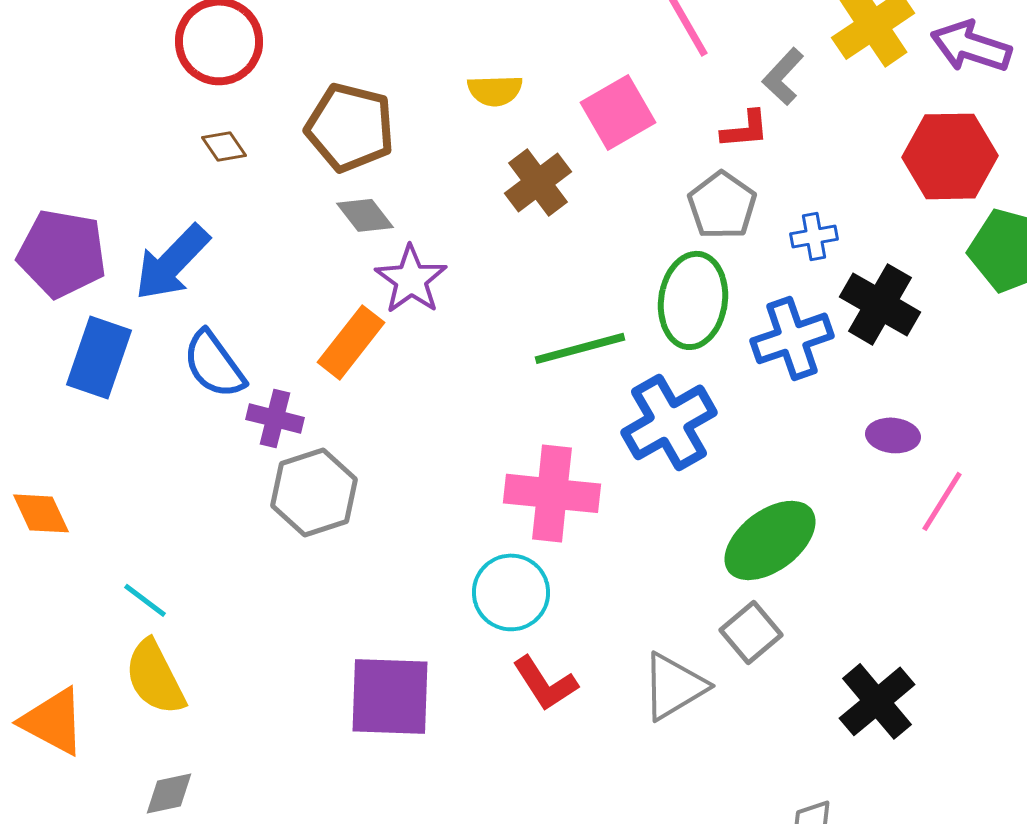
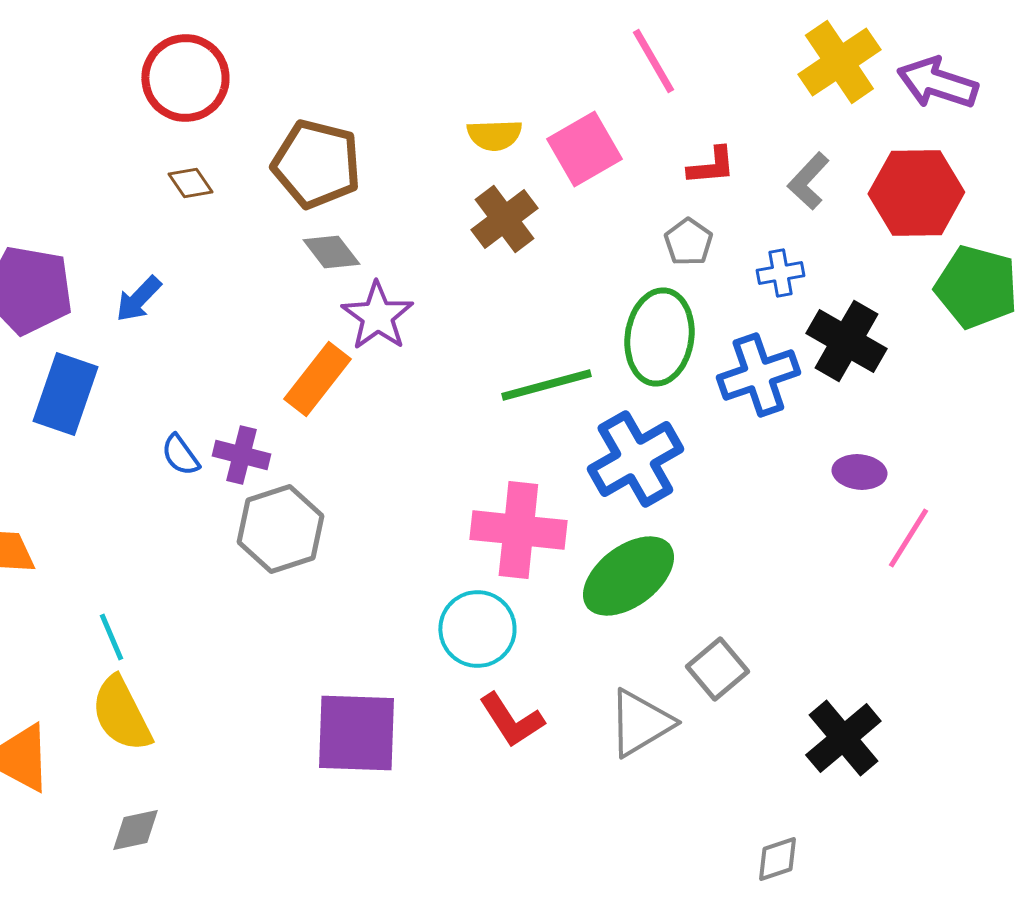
gray L-shape: (783, 76) -> (808, 181), moved
yellow semicircle: (495, 90) -> (494, 135), moved
gray pentagon: (722, 205) -> (688, 242), size x0.7
blue arrow: (172, 262) -> (138, 299), size x0.6
blue semicircle: (214, 364) -> (180, 455), moved, size x0.6
green ellipse: (770, 540) -> (628, 576), moved
cyan line: (145, 600) -> (111, 637), turned 30

